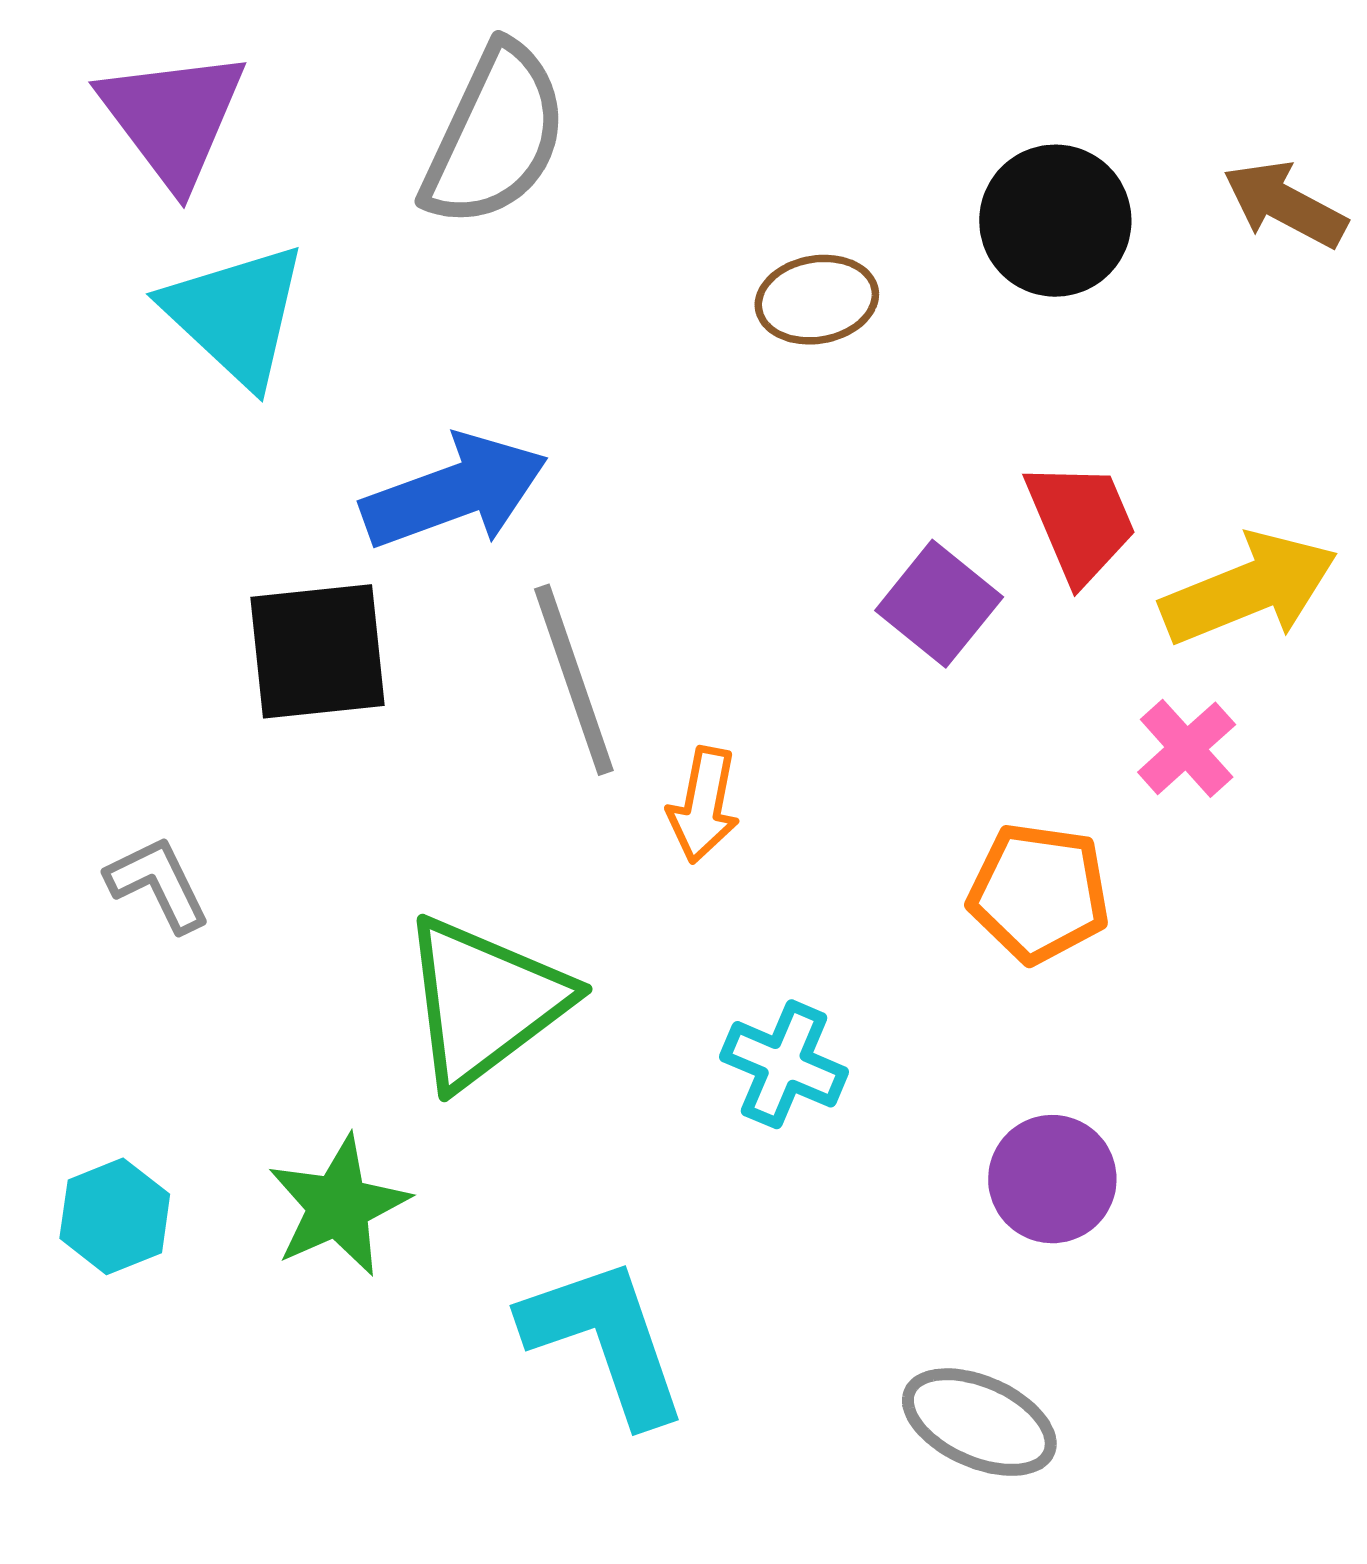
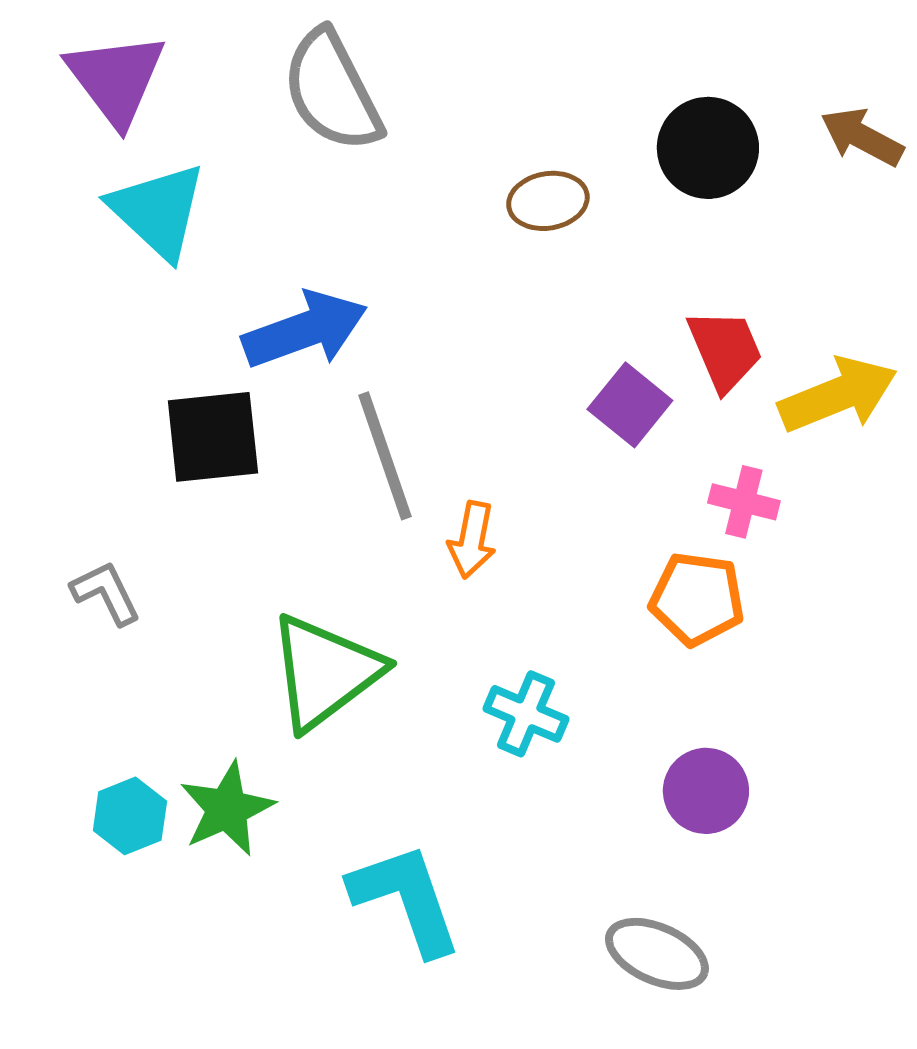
gray semicircle: (495, 136) -> (332, 91), turned 128
pink cross: (1187, 748) -> (744, 502), moved, turned -34
cyan hexagon: (115, 1216) -> (130, 816), moved

